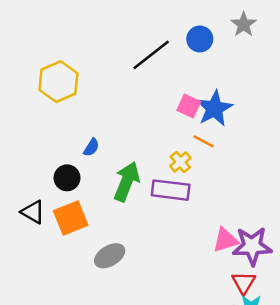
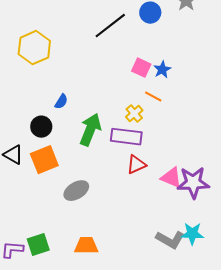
blue star: (214, 108) -> (162, 70), size x0.6
pink triangle: (225, 240) -> (171, 178), turned 40
red triangle: (244, 283) -> (136, 165), moved, turned 35

